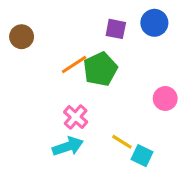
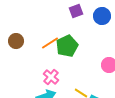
purple square: (116, 29) -> (76, 11), moved, turned -32
brown circle: (22, 37) -> (16, 41), moved

